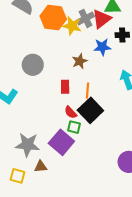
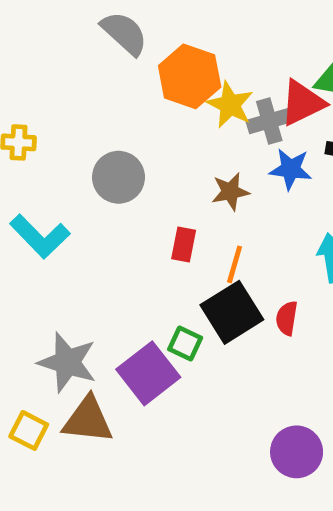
gray cross: (85, 18) -> (269, 121), moved
red semicircle: (71, 112) -> (287, 318), moved, turned 40
brown triangle: (41, 166) -> (88, 420), size x1.6

